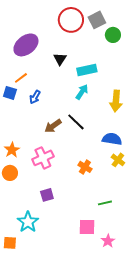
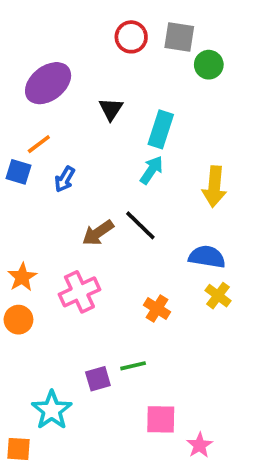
red circle: (71, 20) -> (131, 37), size x0.7
gray square: (97, 20) -> (179, 37), turned 36
cyan rectangle: (87, 70) -> (161, 129), turned -60
purple square: (47, 195) -> (98, 379), moved
green line: (105, 203) -> (133, 366), moved

